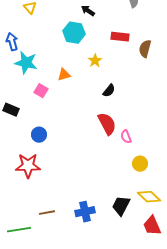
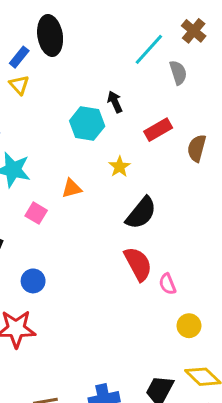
black arrow: (88, 11) -> (115, 102), moved, turned 32
red rectangle: (120, 37) -> (158, 130), turned -36
black semicircle: (109, 91) -> (141, 213), size x1.6

